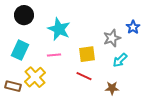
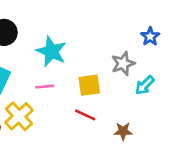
blue star: (133, 27) -> (150, 37), moved
cyan arrow: (120, 60) -> (145, 85), moved

